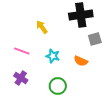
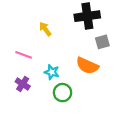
cyan star: (53, 56) -> (52, 72), moved
orange semicircle: (81, 61) -> (87, 66), size x1.5

